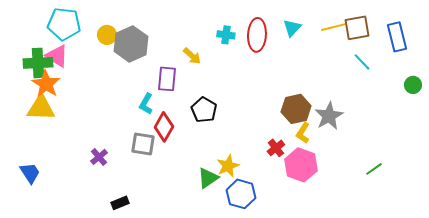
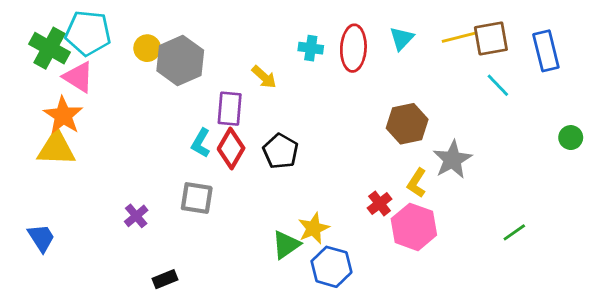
green cross: (38, 63) -> (50, 48), moved, turned 32
green circle: (413, 85) -> (571, 138), moved
brown hexagon: (296, 109) -> (407, 124), moved
red diamond: (164, 127) -> (231, 149), moved

